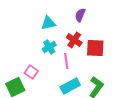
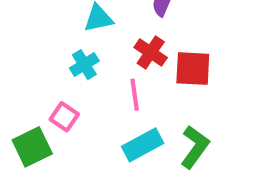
cyan cross: (49, 47) -> (84, 65), moved

